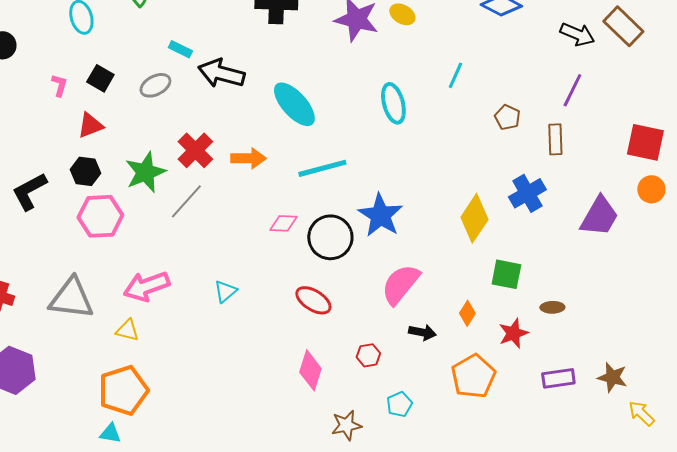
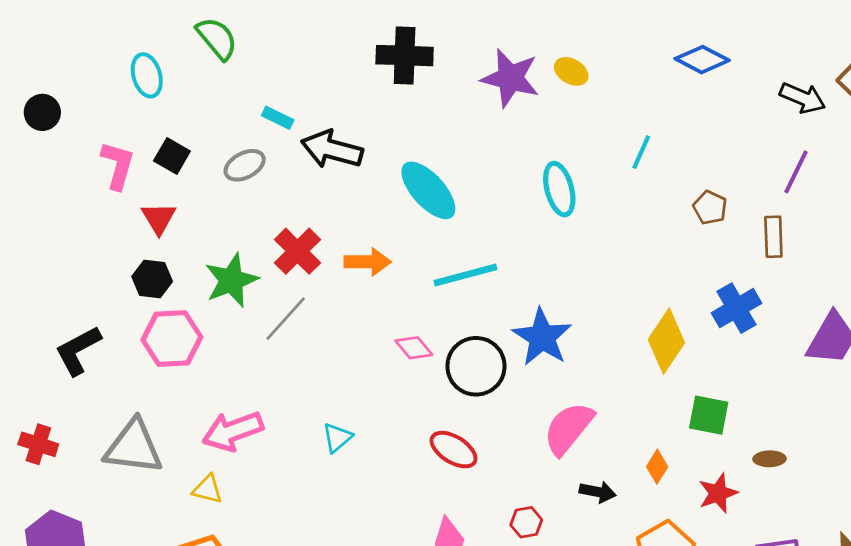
pink L-shape: (59, 85) -> (118, 165), size x1.6
red triangle: (90, 125) -> (159, 218), turned -40
black L-shape: (29, 191) -> (78, 350), moved
pink diamond: (283, 223) -> (414, 348), turned 48

